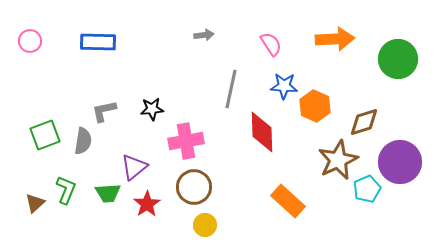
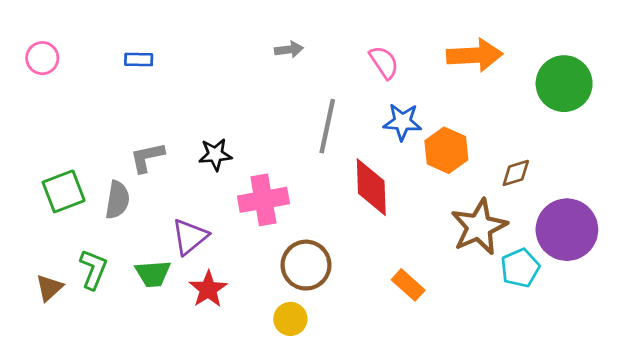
blue rectangle: (98, 42) -> (139, 59), size x0.6
brown diamond: (364, 122) -> (516, 173), size x0.7
brown circle: (194, 187) -> (306, 265), moved
orange rectangle: (288, 201) -> (408, 285), size x0.7

